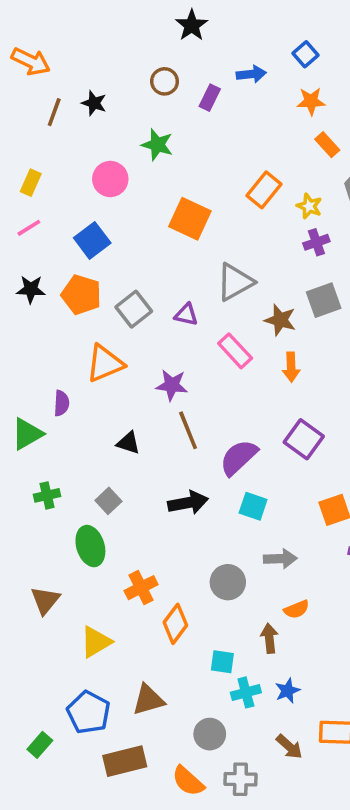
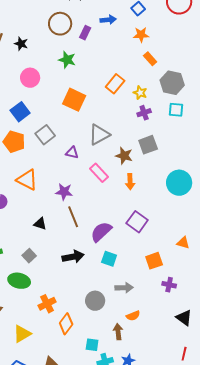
brown circle: (165, 81) -> (60, 24), size x1.5
black star: (94, 103) -> (21, 44), moved
green star: (157, 145) -> (67, 60), moved
gray square: (134, 309) -> (45, 135), moved
orange triangle: (105, 363) -> (27, 180), turned 50
green ellipse: (90, 546) -> (19, 281), turned -60

